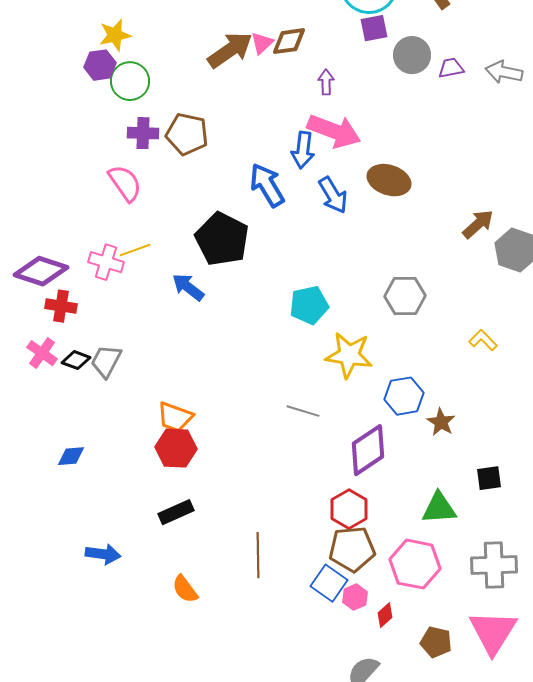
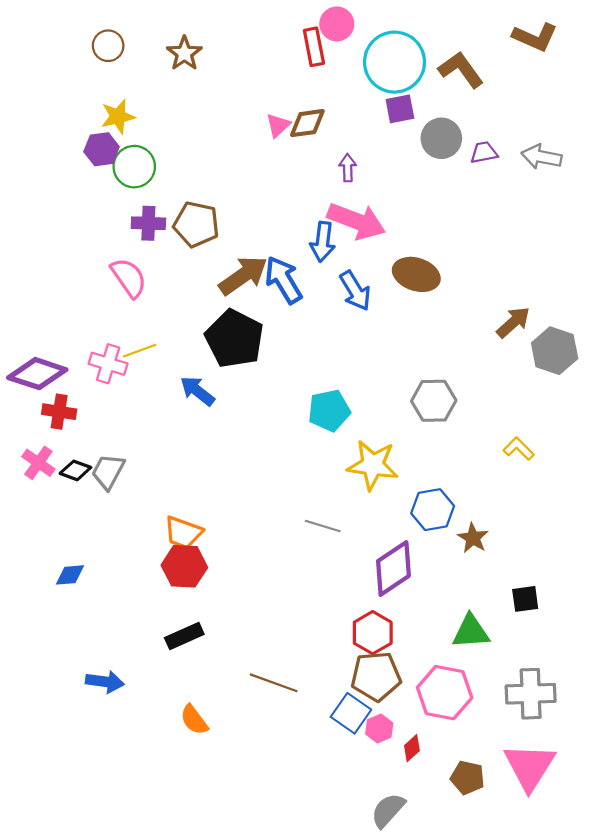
brown arrow: (230, 50) -> (243, 276), moved
brown line: (258, 555) -> (274, 683), turned -69

